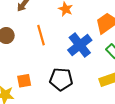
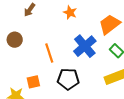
orange line: (41, 35) -> (49, 53), moved

